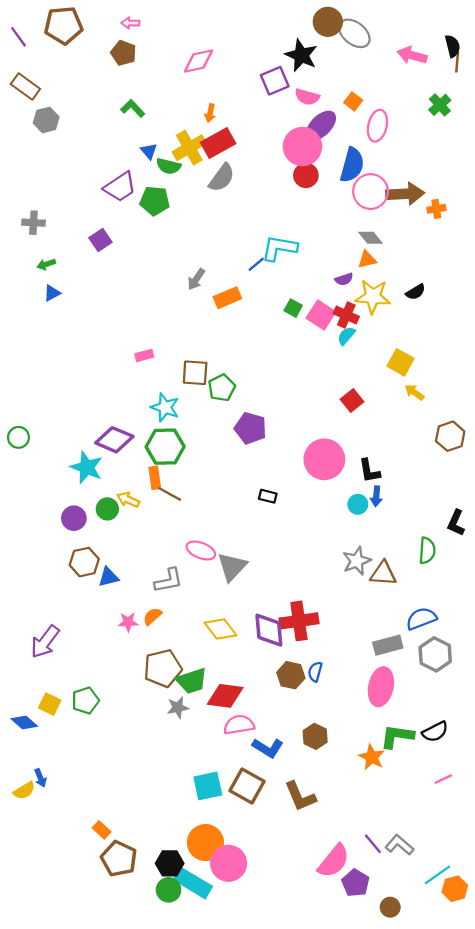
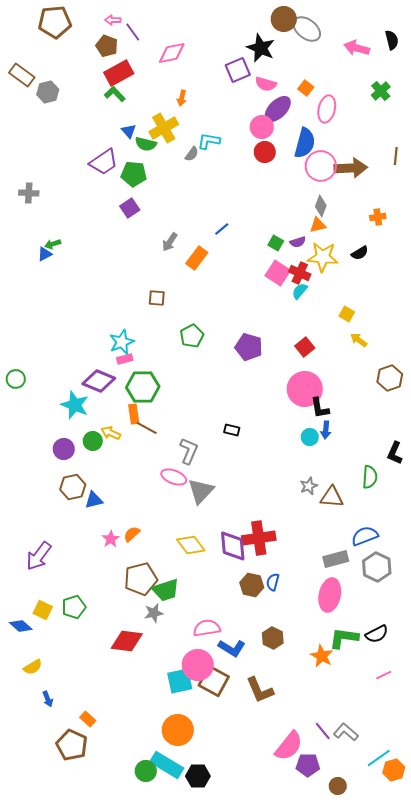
purple line: (18, 37) -> (133, 32), moved
brown line: (457, 62) -> (396, 156), moved
gray hexagon: (46, 120) -> (48, 92), moved
red rectangle: (218, 143) -> (119, 73), moved
pink circle: (302, 146) -> (262, 127), size x0.7
gray semicircle: (222, 178) -> (192, 154), size x0.6
orange cross: (436, 209) -> (378, 217), moved
gray diamond: (371, 238) -> (321, 206), turned 60
purple square: (100, 240) -> (130, 208), moved
cyan L-shape: (279, 248) -> (209, 141), moved, size x0.7
green arrow: (46, 264) -> (53, 244), moved
orange rectangle: (227, 298) -> (197, 258), turned -30
green square: (293, 308) -> (276, 243), moved
pink rectangle: (144, 355) -> (125, 359), moved
yellow square: (401, 362) -> (347, 314), size x0.7
brown square: (195, 373) -> (157, 298), moved, size x0.7
cyan star: (165, 407) -> (122, 342), moved, turned 30
purple pentagon: (250, 428) -> (249, 347), moved
pink circle: (324, 459) -> (305, 389), moved
gray star: (357, 561) -> (309, 486), size x0.7
gray L-shape: (169, 581) -> (189, 451), moved, turned -56
pink star: (128, 622) -> (111, 539), turned -30
red diamond: (225, 696) -> (127, 641), moved
blue arrow: (40, 778) -> (48, 699), moved
yellow semicircle: (24, 791) -> (33, 667), moved
brown pentagon: (119, 859) -> (72, 745), moved
black hexagon: (170, 863) -> (198, 776), moved
pink circle: (229, 863) -> (198, 665), moved
purple pentagon: (356, 883) -> (308, 765), turned -30

